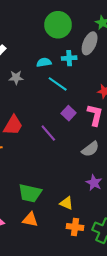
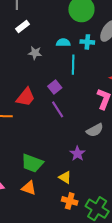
cyan line: (58, 84) -> (73, 65), turned 48
purple square: (69, 113) -> (55, 87), moved
purple star: (94, 183) -> (77, 154), moved

